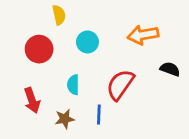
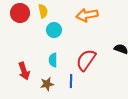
orange arrow: (143, 35) -> (87, 15), moved
cyan circle: (87, 42) -> (54, 30), moved
red circle: (39, 49) -> (20, 13), moved

